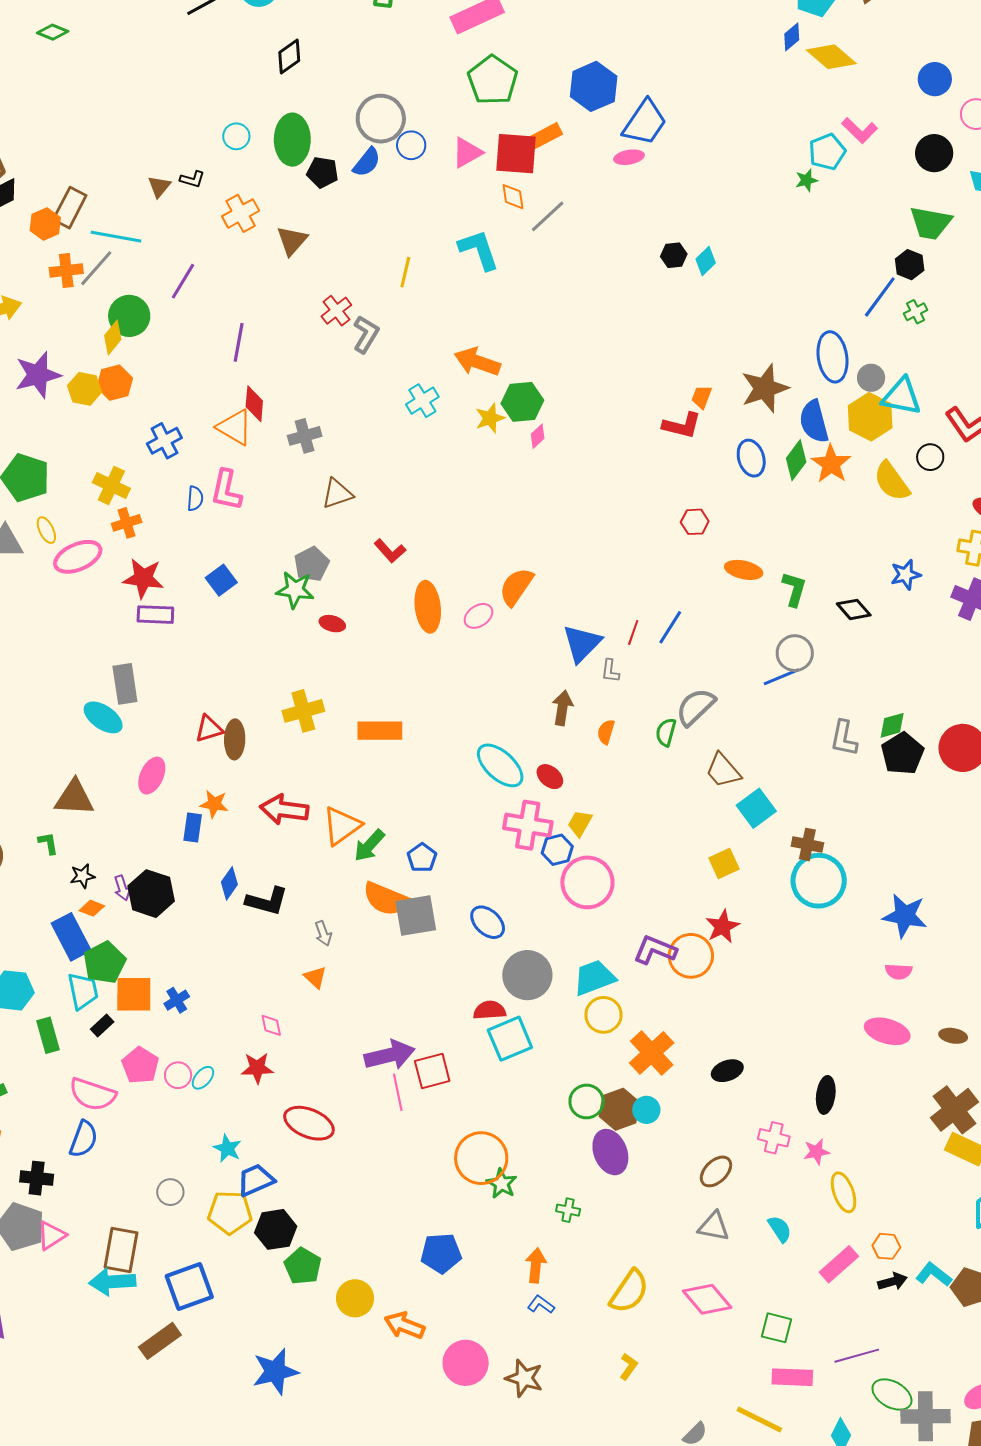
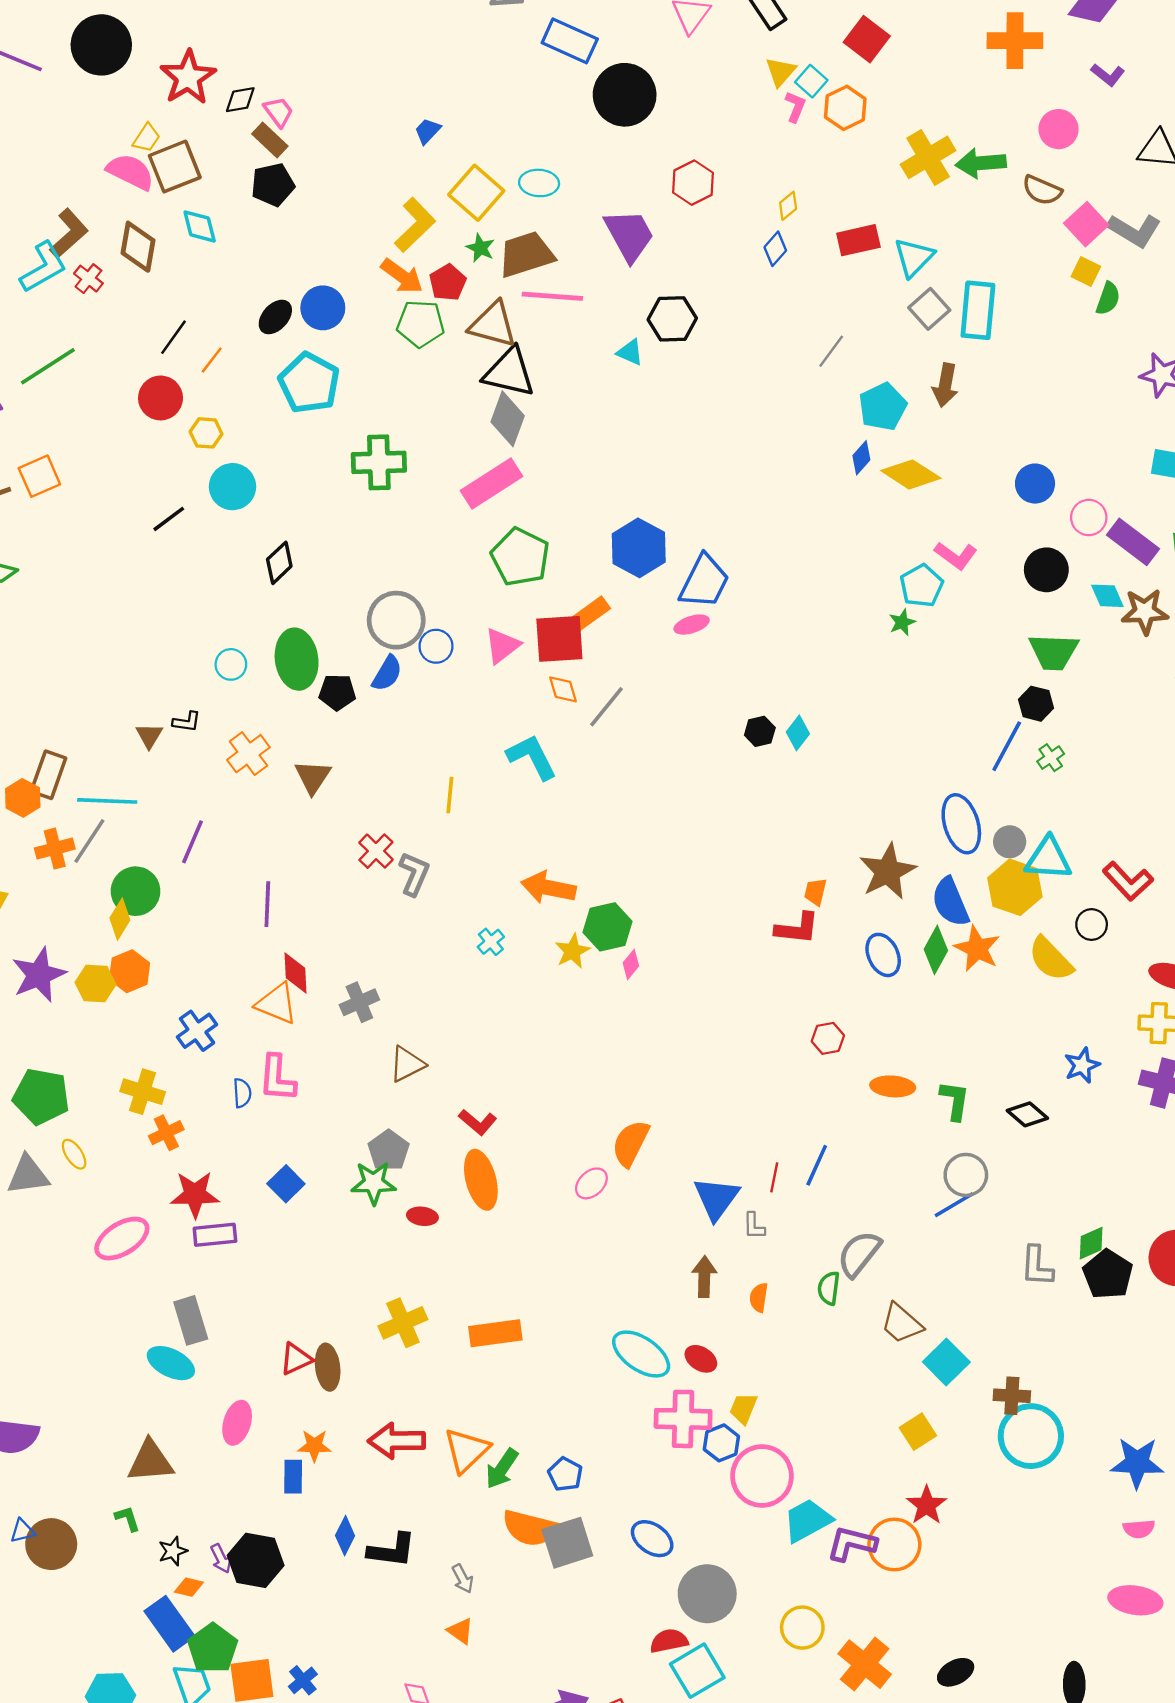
cyan cross: (422, 401) -> (491, 942), size x0.7
pink ellipse: (78, 557) -> (122, 1239), moved
orange ellipse: (428, 607) -> (481, 1180), moved
cyan trapezoid: (594, 978) -> (807, 1520), moved

